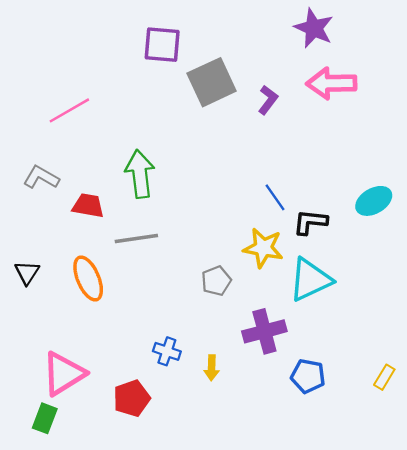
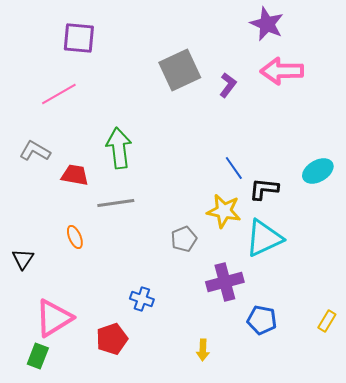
purple square: (162, 45) -> (79, 38), moved
black triangle: (27, 273) -> (23, 259), moved
orange ellipse: (88, 278) -> (75, 237), size x0.6
yellow arrow: (212, 368) -> (203, 350), moved

